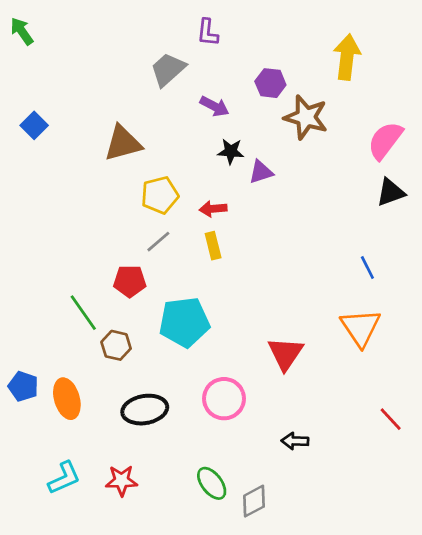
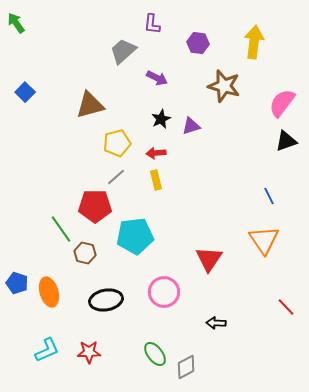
purple hexagon: (270, 83) -> (198, 43), moved
black star: (231, 151) -> (161, 119), moved, turned -30
red pentagon: (130, 281) -> (95, 206), size x1.4

